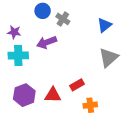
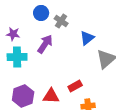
blue triangle: (104, 25) -> (87, 38), moved
purple arrow: (47, 42) -> (45, 44), turned 144

